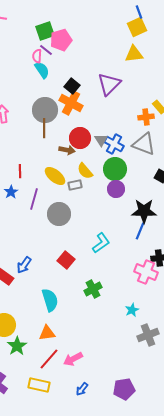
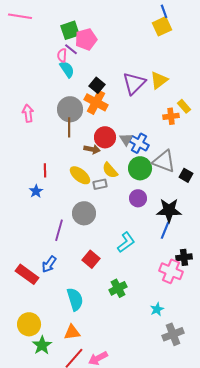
yellow triangle: (134, 54) -> (159, 80), moved, turned -30
gray triangle: (144, 144) -> (164, 161), moved
purple circle: (116, 189) -> (138, 198), moved
purple line: (34, 199) -> (59, 230), moved

